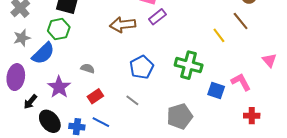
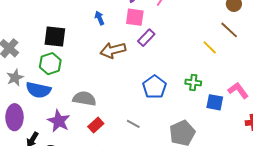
blue semicircle: (43, 53) -> (38, 90), turned 65
green cross: (189, 65) -> (193, 83), moved, size x0.6
blue pentagon: (142, 67) -> (154, 87), moved
gray semicircle: (88, 68) -> (84, 99), size x1.6

